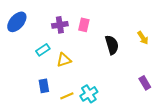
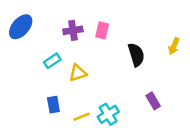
yellow arrow: (143, 38) -> (174, 46), turned 56
purple rectangle: (145, 83) -> (153, 101), moved

